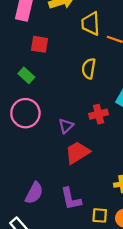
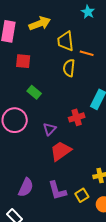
yellow semicircle: (89, 69) -> (69, 68), moved
green rectangle: (26, 75) -> (34, 92), moved
yellow square: (100, 215) -> (82, 195), moved, turned -32

